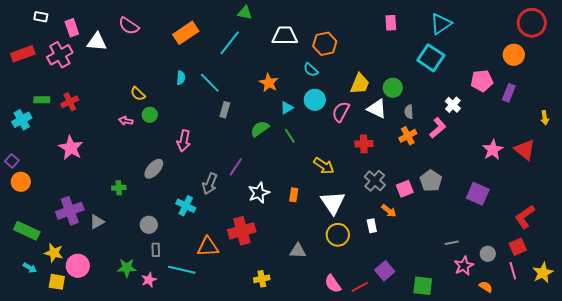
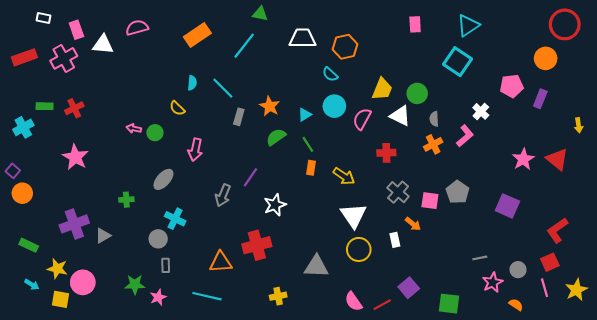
pink semicircle: (129, 26) -> (137, 28), turned 130
orange star: (269, 83) -> (270, 106), moved
yellow semicircle: (138, 94) -> (177, 108), moved
green circle: (150, 115) -> (155, 133), moved
pink square: (405, 189) -> (430, 201), turned 30
orange rectangle: (294, 195) -> (311, 168), moved
cyan cross: (186, 206) -> (175, 219), moved
green rectangle: (27, 231) -> (29, 245), size x0.7
gray triangle: (298, 251) -> (316, 266), size x1.4
cyan line: (182, 270) -> (207, 296), moved

